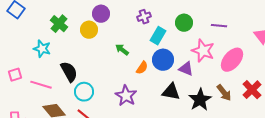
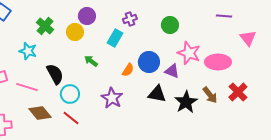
purple line: (219, 26) -> (224, 16), moved
cyan rectangle: (158, 36) -> (115, 38), moved
green arrow: (122, 50) -> (91, 61), moved
pink ellipse: (232, 60) -> (218, 62), turned 50

